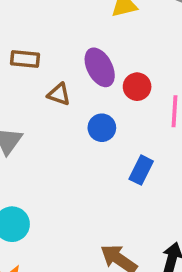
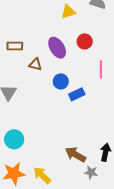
red circle: (137, 87) -> (85, 41), moved
blue rectangle: (141, 170) -> (77, 94), moved, turned 42

